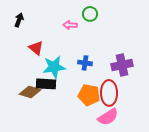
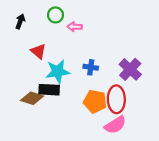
green circle: (90, 14) -> (55, 15), moved
purple cross: (122, 65) -> (130, 69), turned -35

